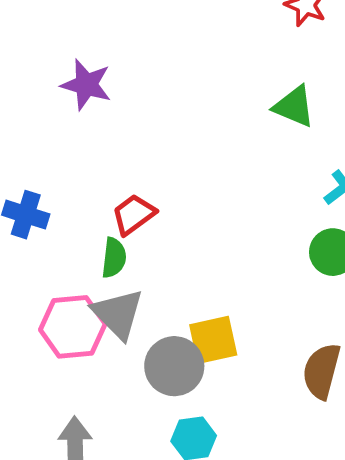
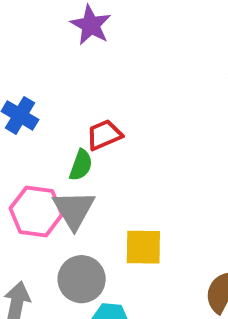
gray circle: (174, 366) -> (82, 279), moved

